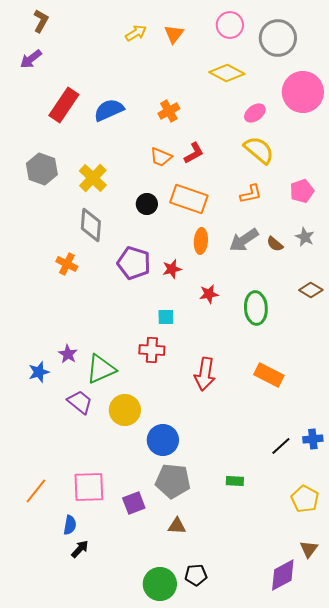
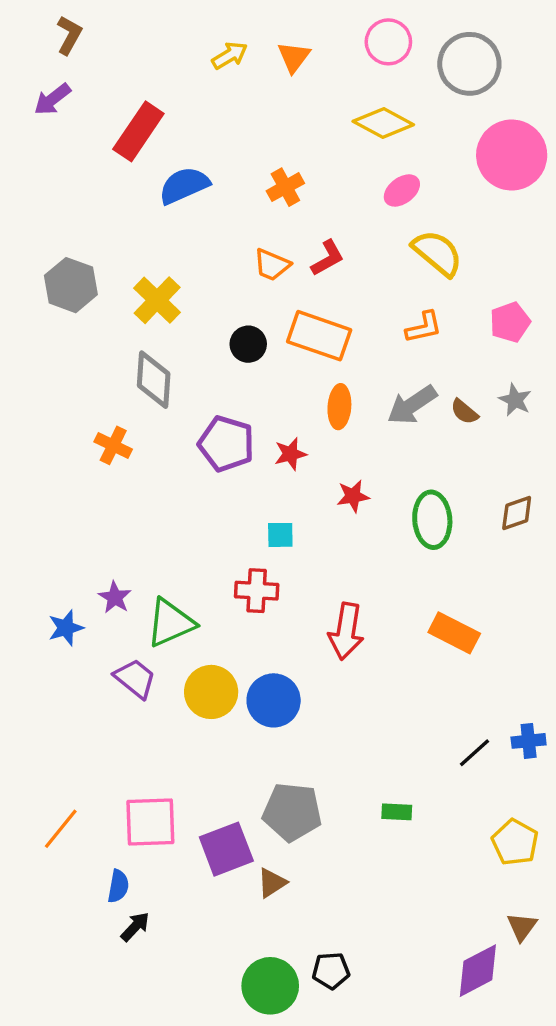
red rectangle: (64, 105) -> (138, 131), moved
pink ellipse: (255, 113) -> (402, 190), moved
brown diamond: (311, 290) -> (517, 513), moved, turned -50
blue circle: (163, 440) -> (274, 700), moved
purple square: (134, 503) -> (226, 849), size x1.4
brown triangle: (177, 526) -> (272, 883), moved, turned -36

